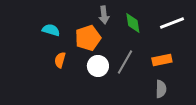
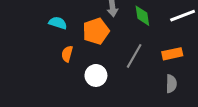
white circle: (98, 66) -> (96, 75), moved

